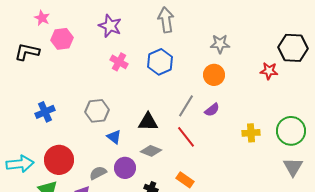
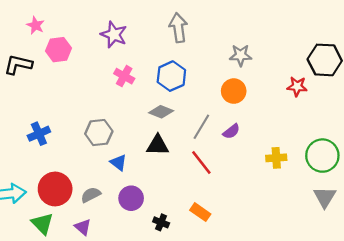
gray diamond: (151, 151) -> (161, 112), moved
gray semicircle: (98, 173) -> (91, 195), moved

